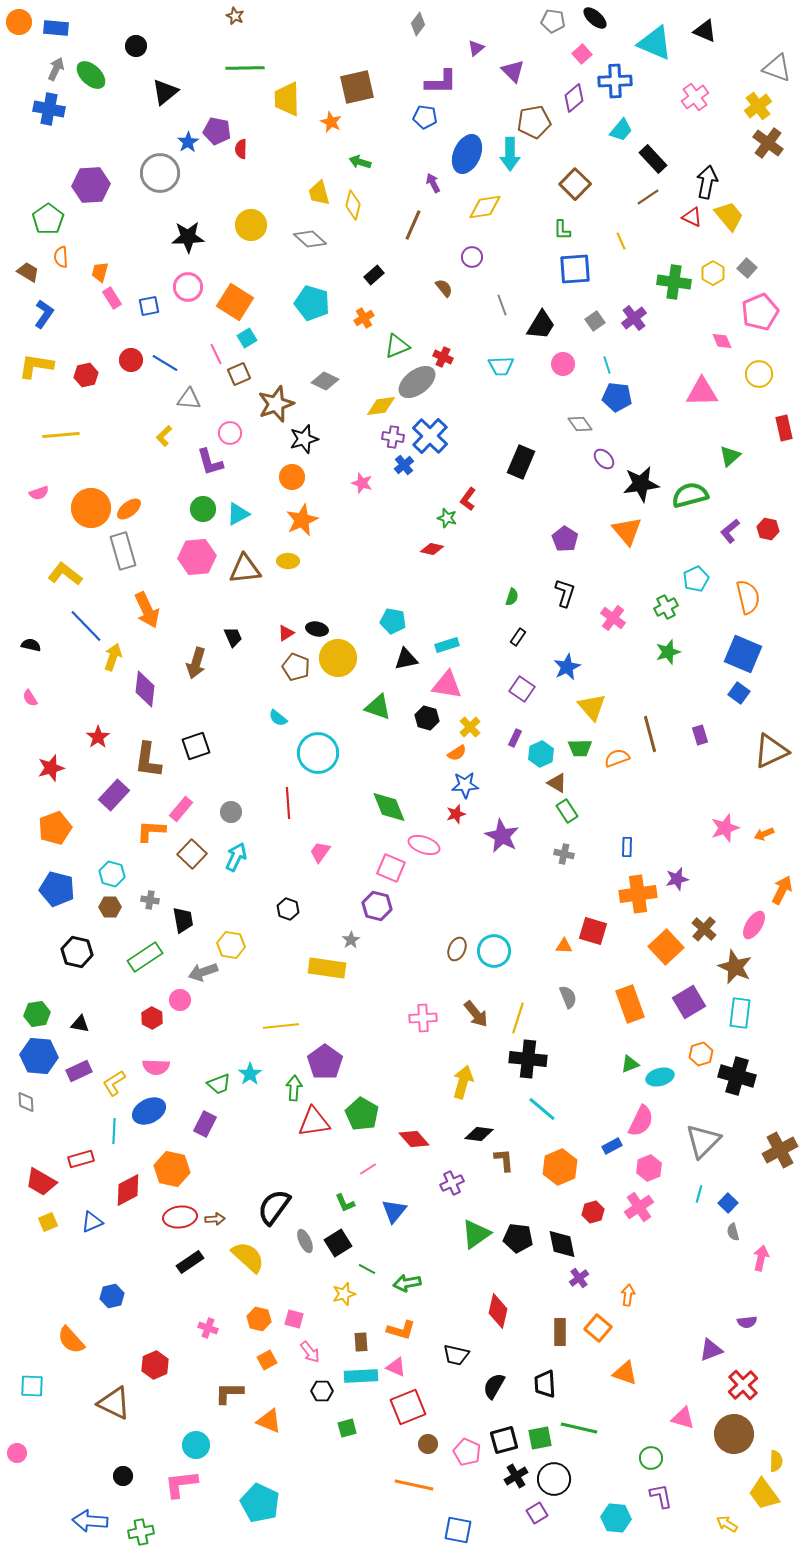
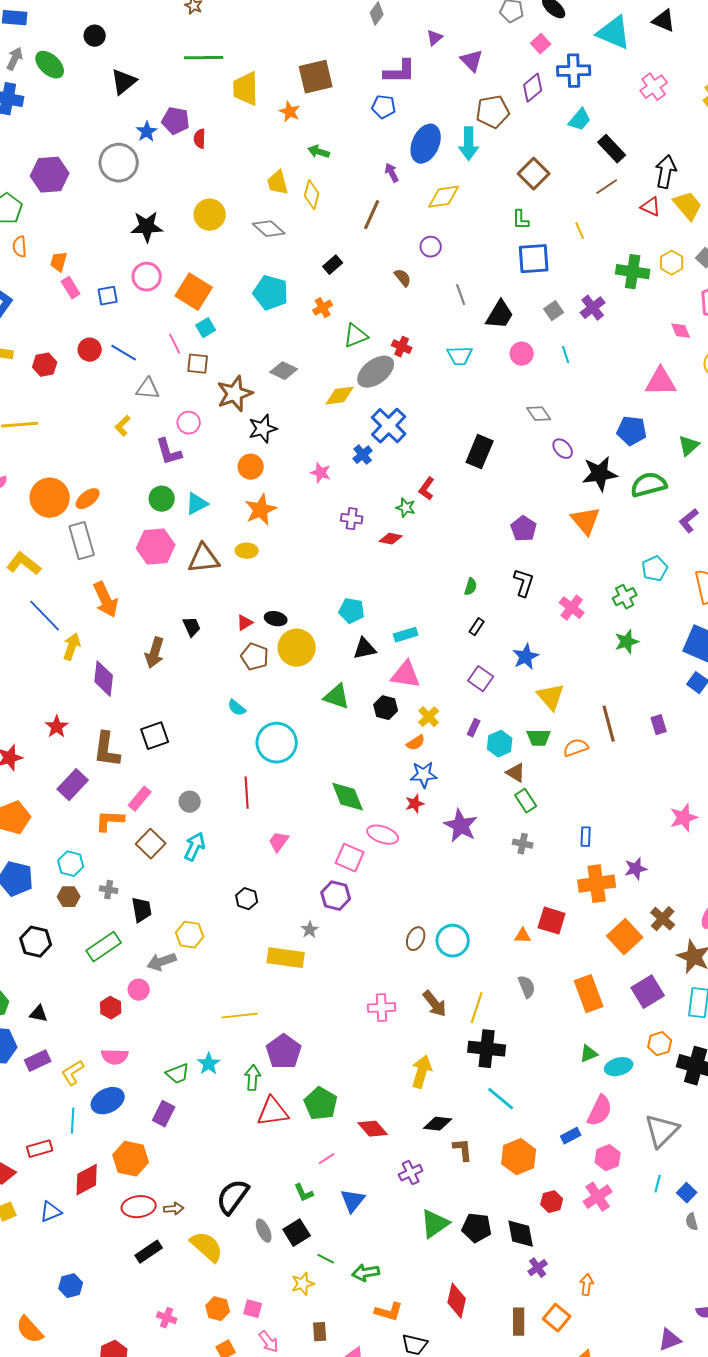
brown square: (239, 374) -> (198, 364), turned 30
blue pentagon: (617, 397) -> (632, 431), moved
purple cross: (393, 437) -> (352, 519), moved
orange L-shape: (401, 1330) -> (389, 1312), moved

